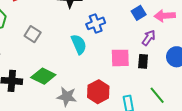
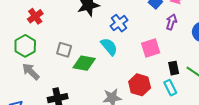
black rectangle: (143, 61) -> (174, 68), moved
green diamond: (43, 76) -> (84, 63), moved

